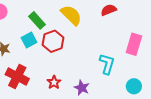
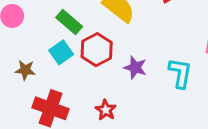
purple star: (82, 88) -> (135, 68), moved

